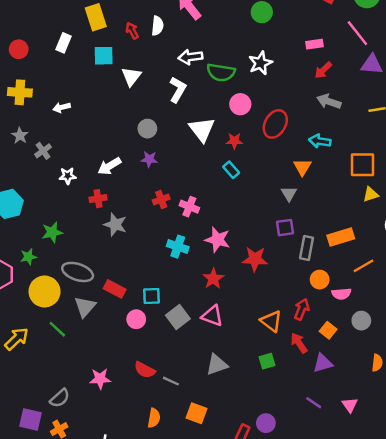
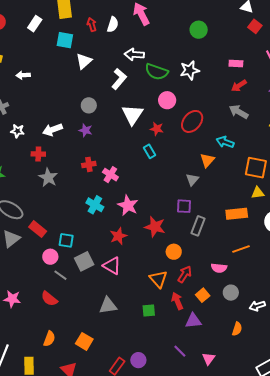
orange rectangle: (341, 237) -> (237, 214), moved
orange circle: (320, 280) -> (174, 252), moved
gray line: (171, 381) -> (60, 275), moved

